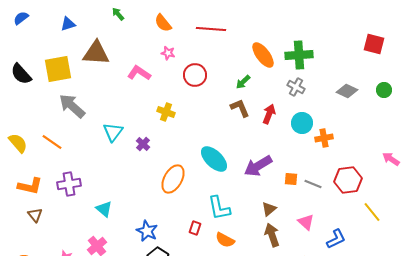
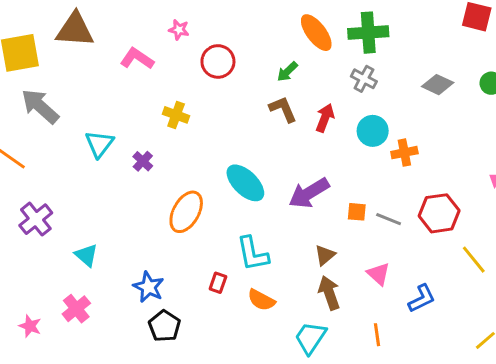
purple cross: (69, 184) -> (36, 219), turned -30

